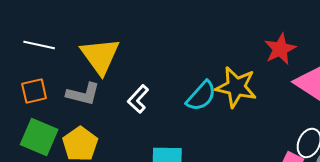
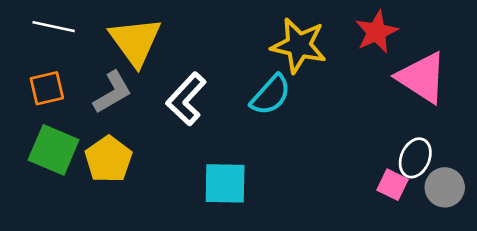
yellow star: (236, 87) -> (299, 45), moved
gray L-shape: (83, 94) -> (113, 92), turned -44
white L-shape: (138, 99) -> (186, 99), size x1.4

